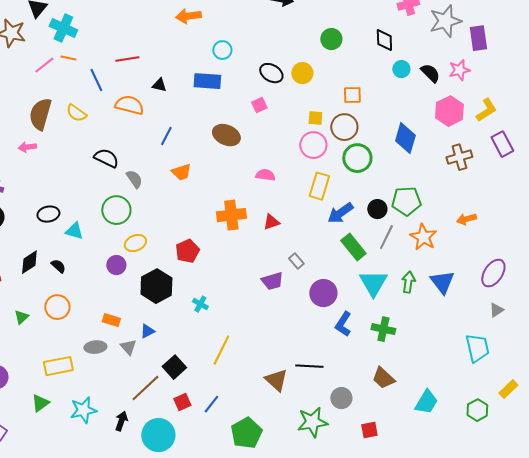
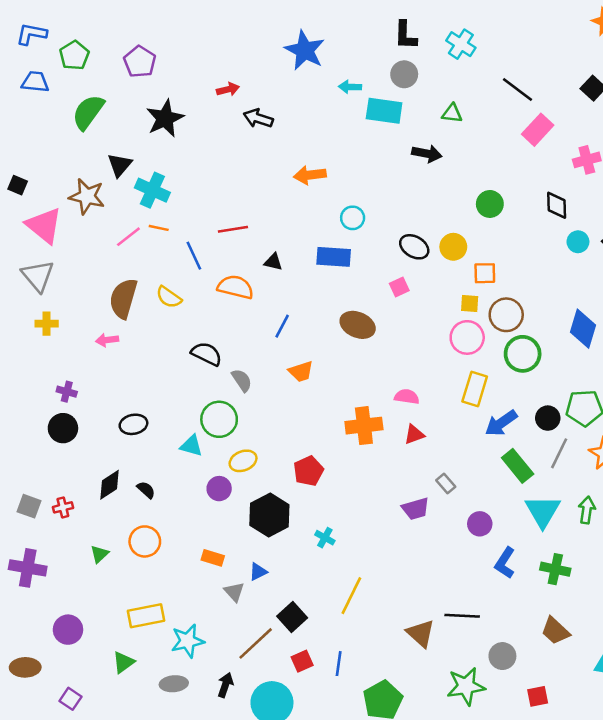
orange square: (352, 95) -> (485, 273), moved
pink semicircle: (265, 175) -> (407, 397), moved
cyan triangle: (74, 231) -> (191, 446), moved
purple circle: (323, 293) -> (480, 524), size x0.7
gray ellipse: (95, 347) -> (174, 684), moved
blue line: (211, 404) -> (339, 664), turned -30
cyan star: (83, 410) -> (188, 641), moved

